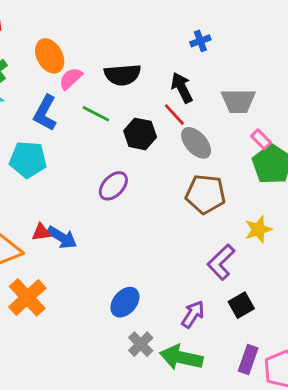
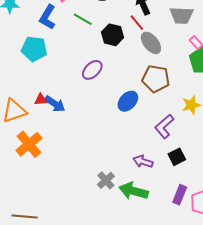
blue ellipse: (125, 302) -> (128, 101), moved
purple arrow: (193, 314) -> (143, 161), turned -108

